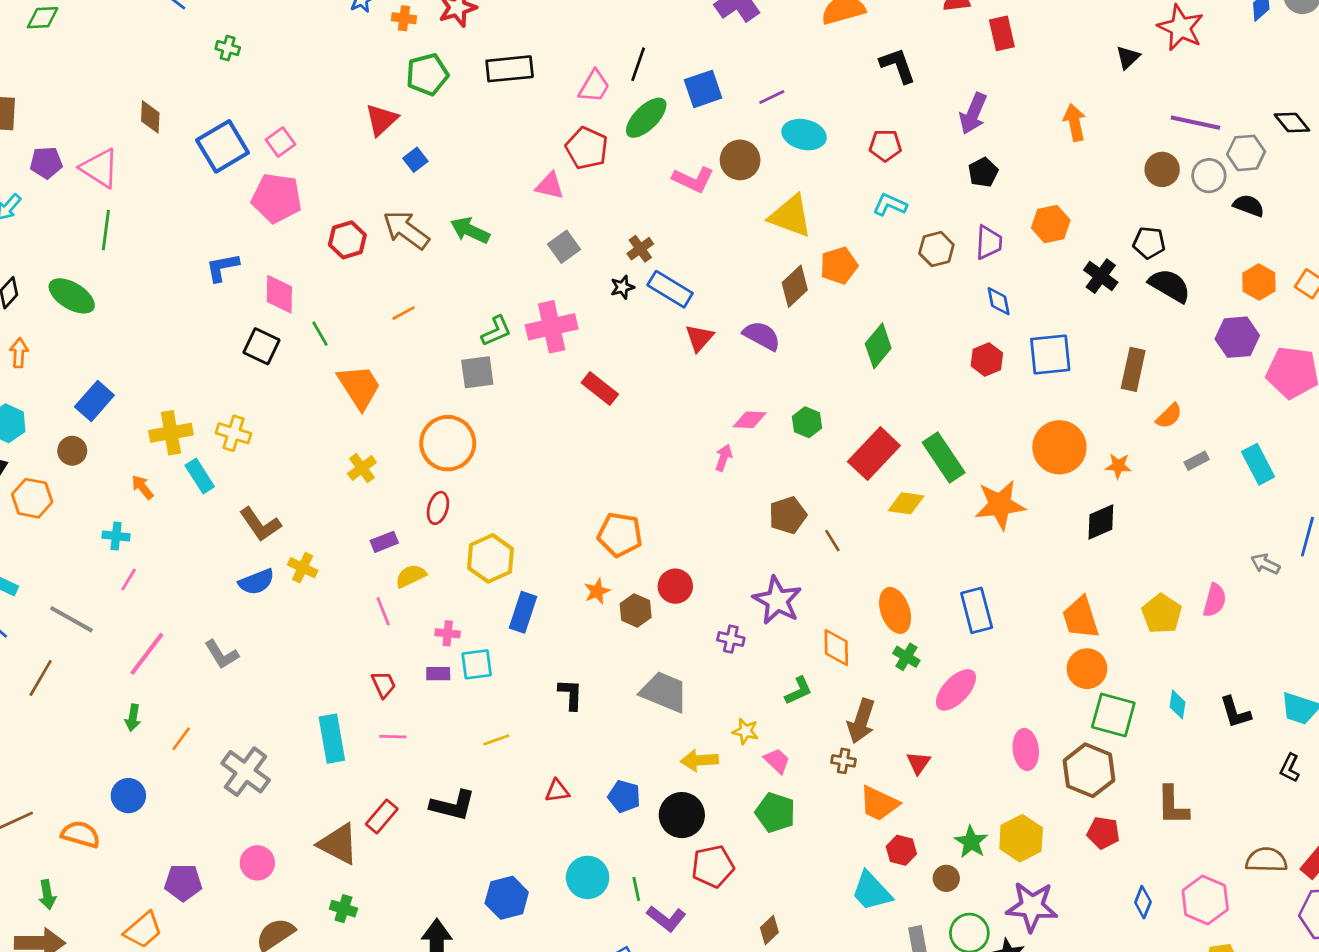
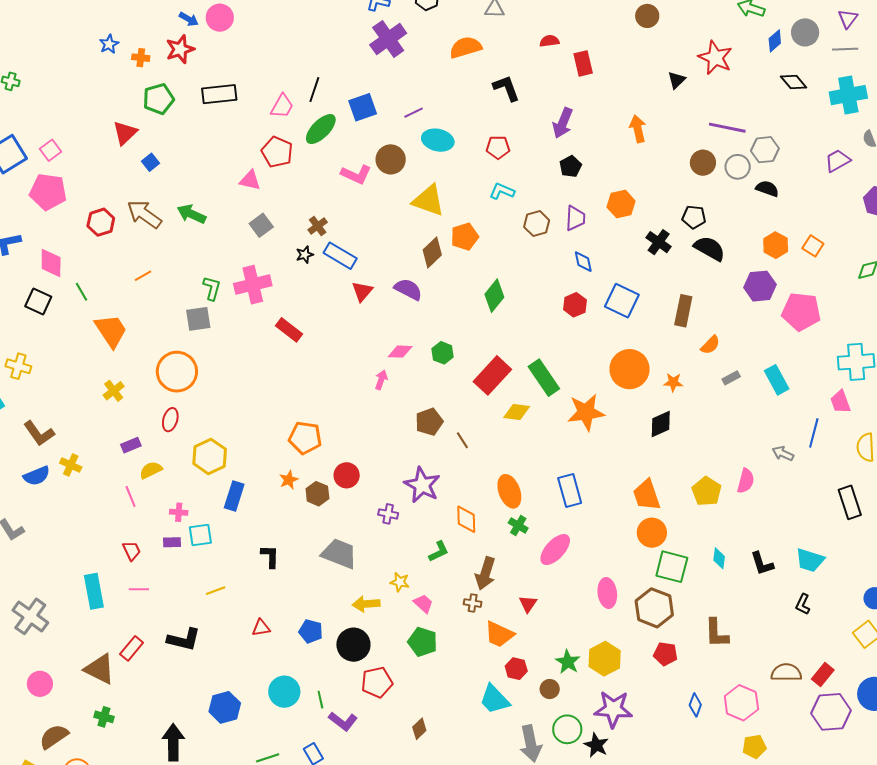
black diamond: (1292, 123) -> (794, 82), moved
green L-shape: (496, 331) -> (212, 288), turned -50
blue square: (1050, 354) -> (622, 301), turned 32

